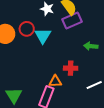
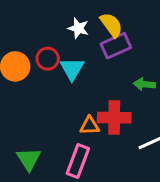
red cross: (71, 68) -> (114, 118), size x1.5
orange triangle: (55, 81) -> (89, 126), moved

